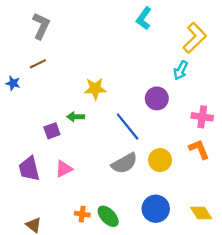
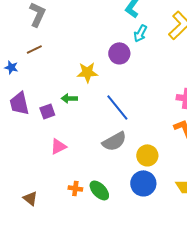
cyan arrow: (181, 70) -> (140, 33), moved
purple circle: (157, 98) -> (119, 53), moved
yellow circle: (160, 160) -> (147, 155), moved
purple trapezoid: (29, 169) -> (19, 103), moved

